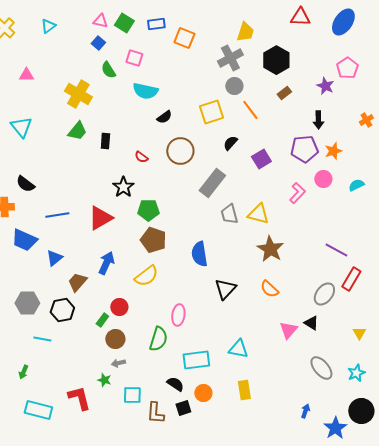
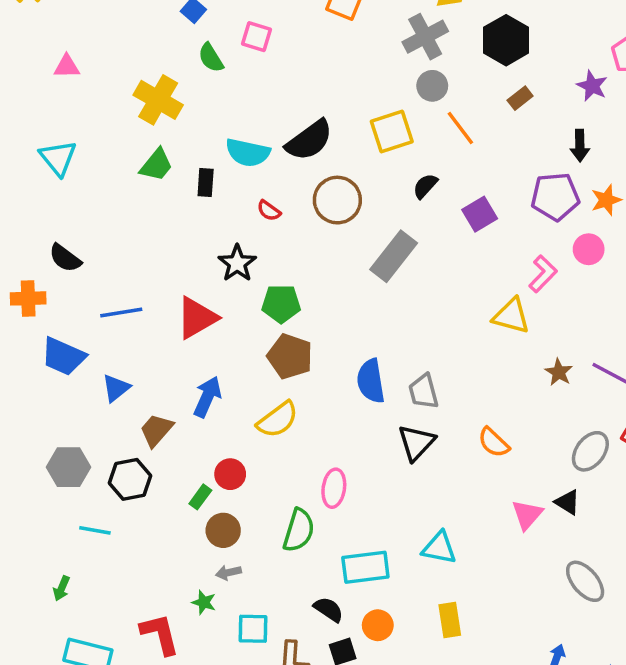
cyan semicircle: (145, 91) -> (248, 153), moved
black semicircle: (164, 117) -> (309, 140), size x1.8
gray trapezoid: (229, 214) -> (423, 392), moved
yellow triangle: (258, 214) -> (511, 316), moved
brown star: (270, 249) -> (559, 372), moved, size x0.6

